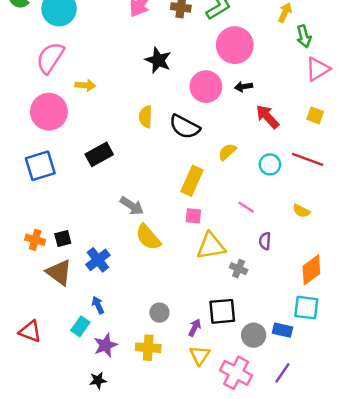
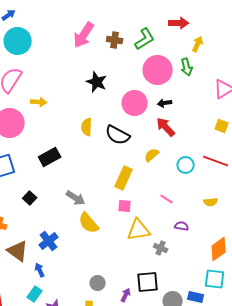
green arrow: (304, 36) -> (187, 67), moved
red arrow: (267, 117) -> (166, 127), moved
yellow semicircle: (301, 211) -> (211, 202), turned -32
black square: (63, 238) -> (30, 198), moved, turned -32
purple semicircle: (265, 241) -> (182, 226), turned 96
blue arrow: (98, 305) -> (40, 270), moved

